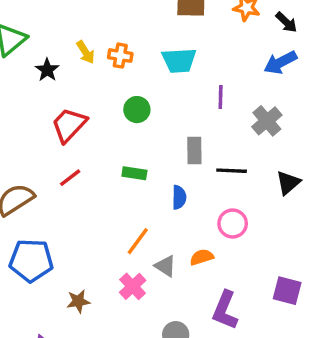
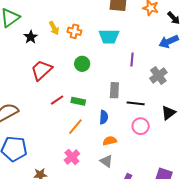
red line: (70, 178) -> (57, 100), moved
pink circle: (233, 224) -> (141, 126), moved
orange line: (138, 241) -> (75, 127), moved
orange semicircle: (202, 257) -> (110, 141), moved
gray triangle: (165, 266) -> (106, 161), moved
pink cross: (133, 286) -> (72, 157), moved

